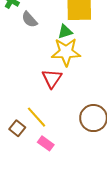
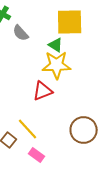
green triangle: (65, 32) -> (56, 45), turned 49
red triangle: (52, 78) -> (43, 91), turned 35

